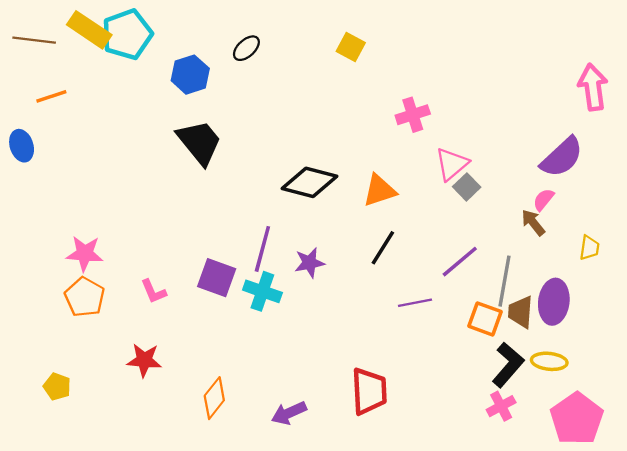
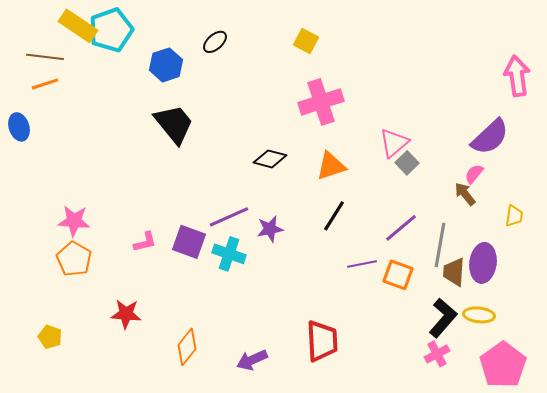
brown line: (34, 40) -> (45, 57), moved
pink cross: (413, 115) -> (321, 102), moved, size x1.5
black diamond: (309, 182) -> (270, 159), size x0.7
purple line: (262, 249) -> (229, 217), turned 51
pink L-shape: (153, 291) -> (145, 242), moved, turned -80
orange square: (485, 319) -> (398, 275), moved

